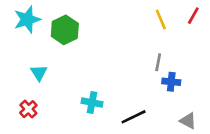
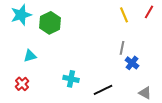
cyan triangle: (39, 73) -> (30, 56), turned 48
blue cross: (171, 82) -> (132, 63), turned 32

